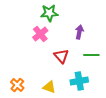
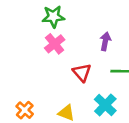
green star: (49, 13) -> (53, 17), moved
cyan cross: (79, 81) -> (105, 105), turned -36

